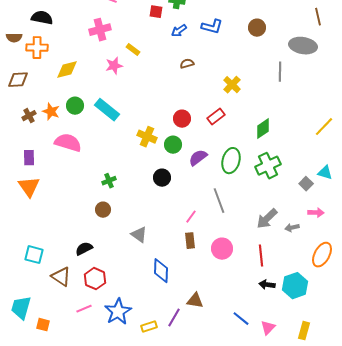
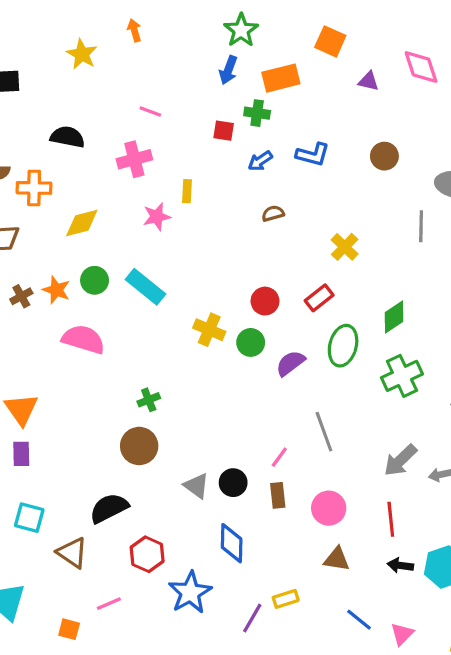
black semicircle: (42, 18) -> (67, 137), moved
yellow rectangle: (133, 50) -> (187, 191), turned 56
purple rectangle: (29, 158) -> (21, 454), moved
green ellipse: (231, 161) -> (343, 346), moved
black circle: (162, 178) -> (233, 483), moved
brown circle: (103, 210) -> (139, 446), size x1.5
black semicircle: (84, 249) -> (109, 508), size x1.4
red hexagon: (95, 279) -> (147, 554), moved
brown triangle: (195, 301) -> (337, 559), moved
blue star: (118, 312) -> (190, 593), moved
orange square: (43, 325) -> (69, 629), moved
yellow rectangle: (149, 327) -> (286, 599), moved

